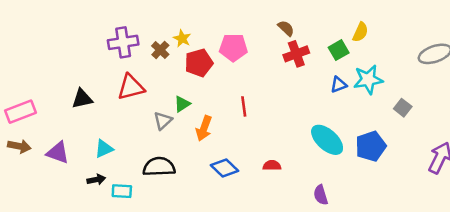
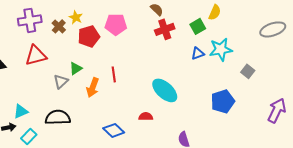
red line: (244, 106) -> (114, 74), moved
cyan ellipse: (327, 140) -> (165, 90), moved
cyan triangle: (104, 149) -> (21, 111), moved
blue diamond: (224, 168) -> (114, 130), moved
cyan rectangle: (122, 191) -> (29, 136), turned -49

